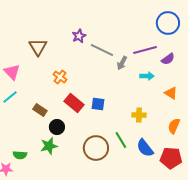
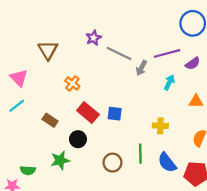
cyan arrow: (147, 76) -> (169, 82), turned -64
orange triangle: (171, 93) -> (196, 101), turned -32
black circle: (57, 127) -> (78, 139), moved
green line: (121, 140) -> (140, 154), turned 30
brown circle: (96, 148) -> (112, 163), size x0.7

